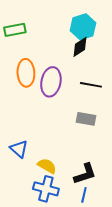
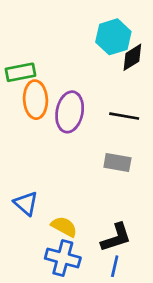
green rectangle: (15, 30) -> (20, 72), moved
black diamond: (80, 47) -> (132, 57), moved

